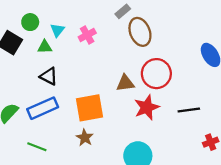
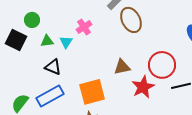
cyan triangle: (57, 30) -> (66, 42), moved
red circle: (156, 74) -> (162, 65), moved

